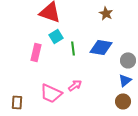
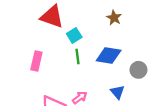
cyan square: (56, 36) -> (74, 35), moved
blue triangle: (125, 80) -> (117, 92), moved, turned -32

